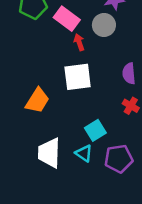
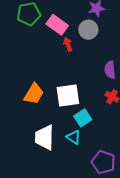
white square: (78, 77) -> (68, 95), moved
purple pentagon: (119, 159) -> (103, 162), moved, turned 30

